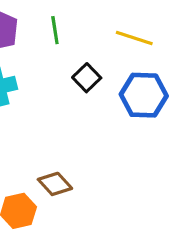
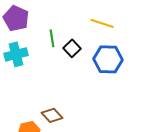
green line: (55, 30) -> (52, 38), moved

